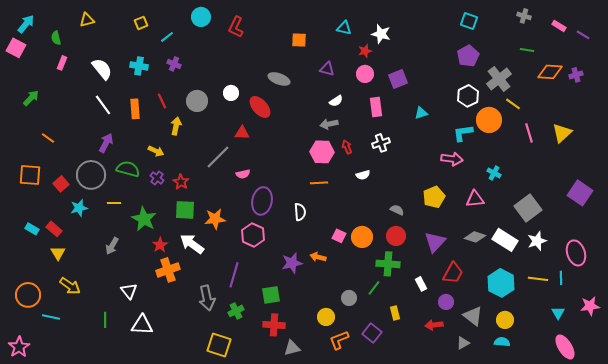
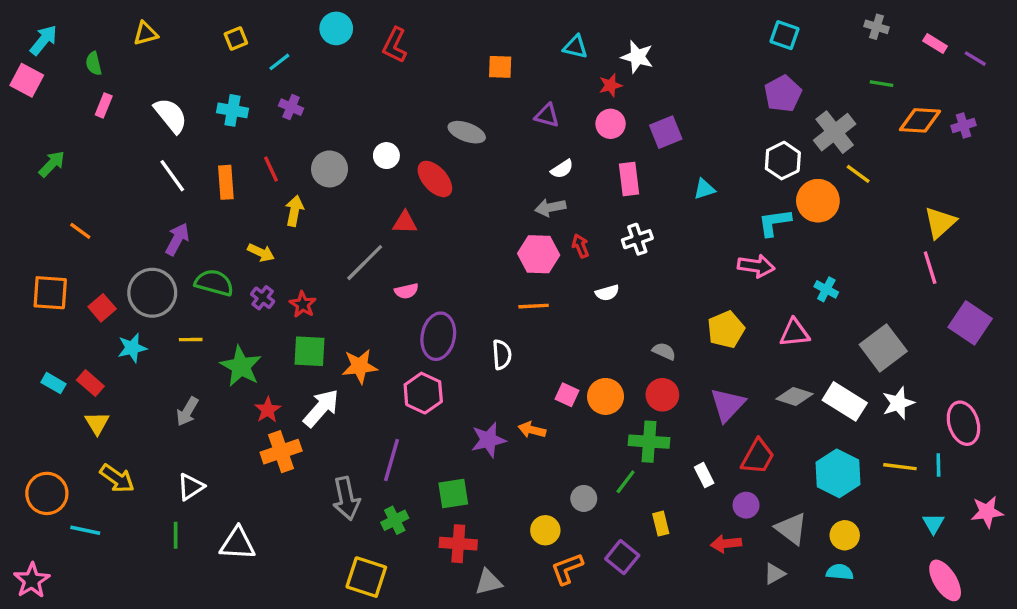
pink line: (529, 133) -> (930, 268), moved
white arrow: (192, 244) -> (321, 408), turned 95
white triangle: (129, 291) -> (191, 487), moved, turned 36

